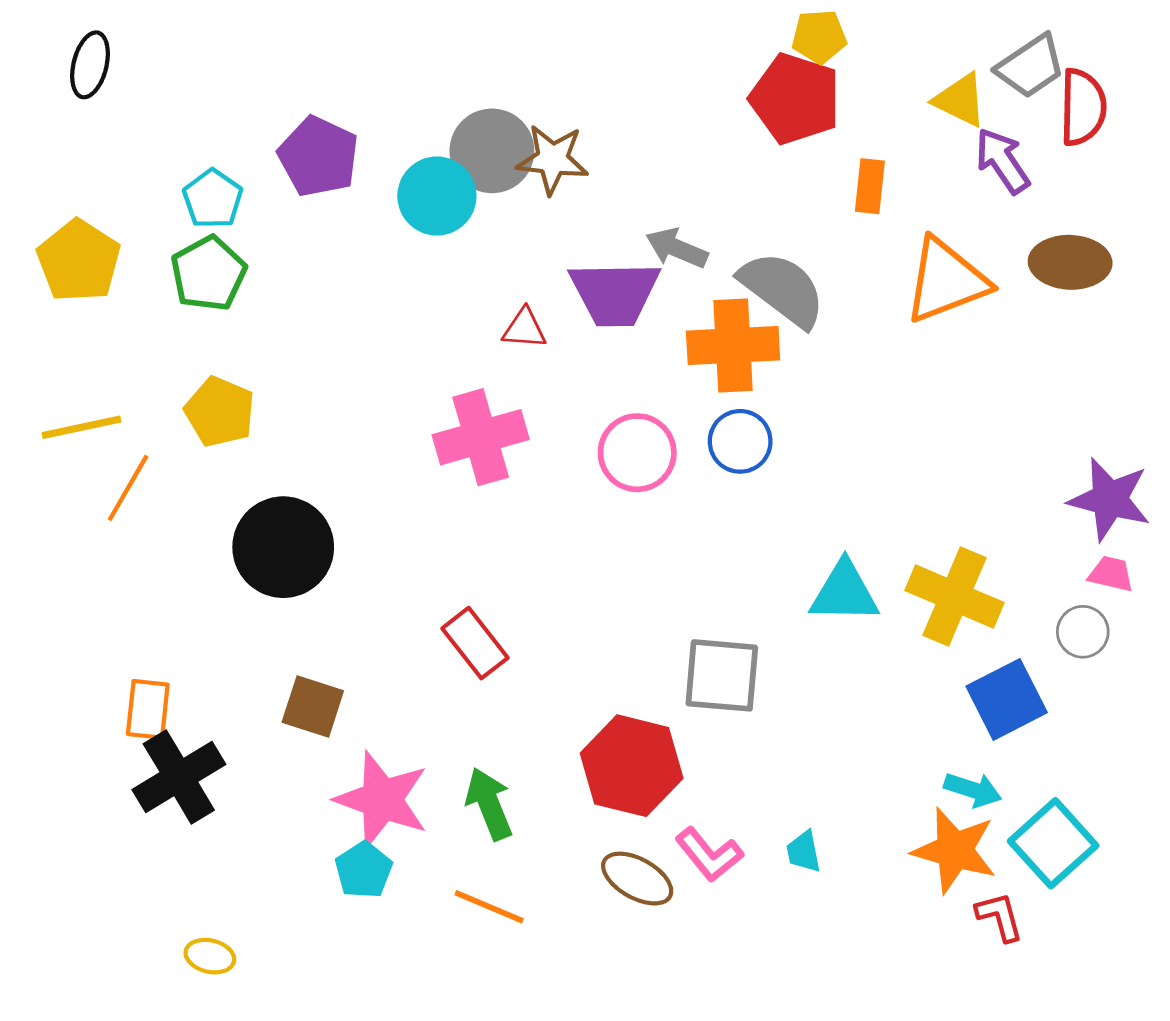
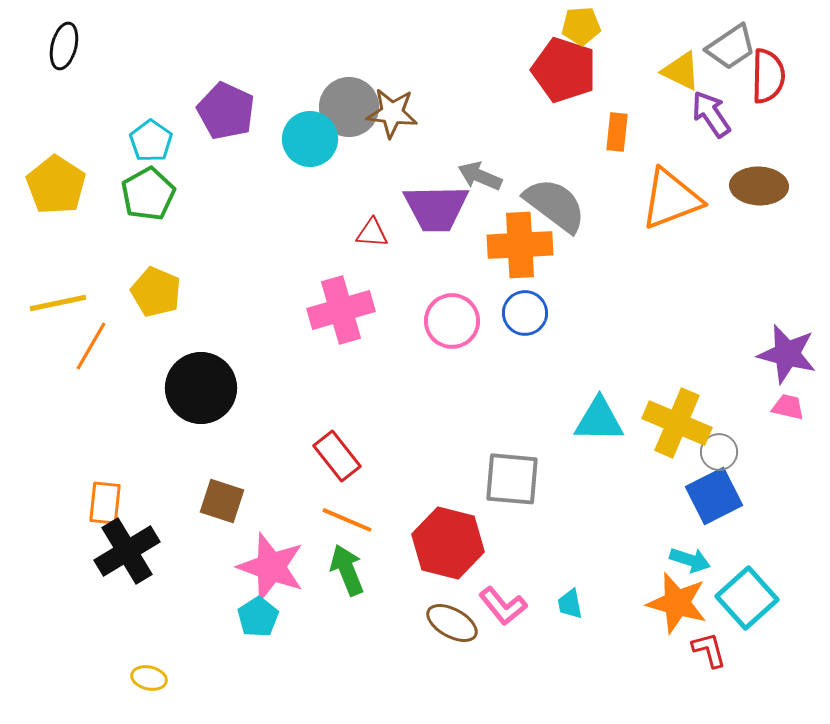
gray circle: (1083, 632) -> (719, 452), moved
orange line: (489, 907) -> (347, 520), moved

